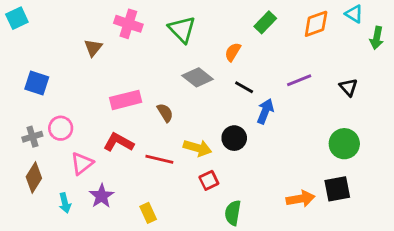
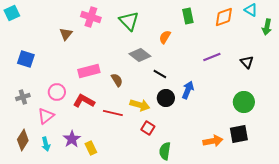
green rectangle: (265, 22) -> (188, 16), turned -56
black line: (244, 87) -> (160, 74), moved
blue arrow: (265, 111) -> (188, 90), moved
pink circle: (61, 128) -> (57, 92), moved
pink triangle: (82, 163) -> (46, 116), moved
brown diamond: (34, 178) -> (23, 140), moved
red square: (209, 180) -> (148, 128), turned -32
yellow rectangle: (148, 213) -> (91, 148), moved

